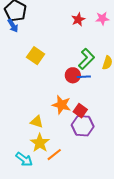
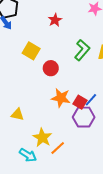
red star: (78, 19) -> (55, 20), moved
red circle: (73, 75) -> (51, 68), moved
blue line: (84, 77) -> (91, 100), moved, turned -40
yellow triangle: (37, 122) -> (17, 114), moved

